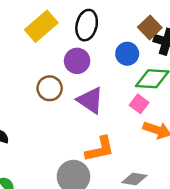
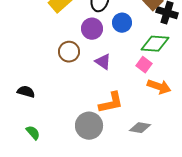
blue circle: (127, 54) -> (122, 23), moved
purple triangle: (90, 100) -> (103, 62), size x0.7

